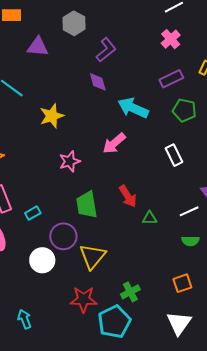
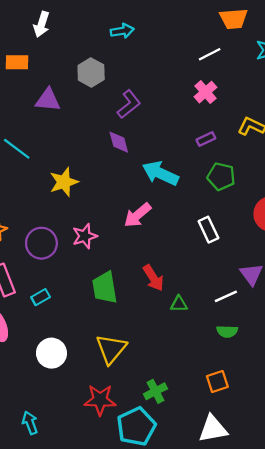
purple rectangle: (171, 79) -> (206, 139), size x0.7
purple circle: (63, 236) -> (41, 243), moved
white triangle: (179, 323) -> (213, 429), turned 44

